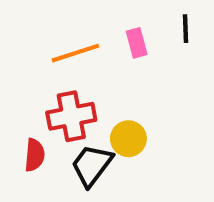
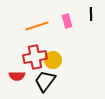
yellow circle: (128, 139) -> (53, 60), moved
red semicircle: (35, 155) -> (17, 76), turned 84

